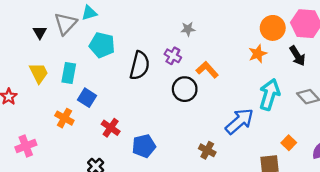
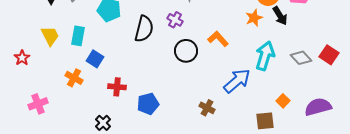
black arrow: (297, 56) -> (280, 16), moved
orange L-shape: (207, 70) -> (218, 39), moved
red cross: (111, 128) -> (117, 87), turned -30

